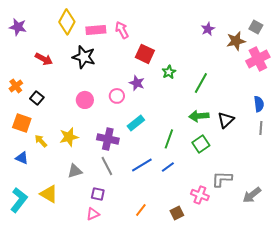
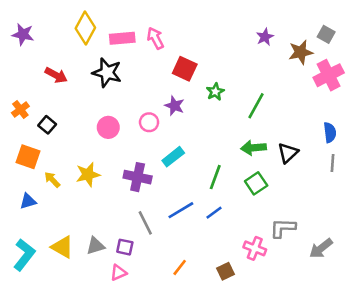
blue triangle: (22, 158) -> (28, 201), turned -40
gray line: (107, 166) -> (145, 223), moved
gray triangle: (75, 171) -> (96, 246), moved

